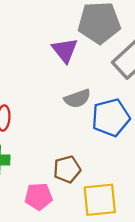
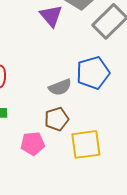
gray semicircle: (77, 99) -> (60, 87), moved

